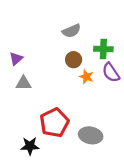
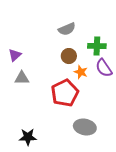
red pentagon: (54, 123) -> (65, 93), moved

